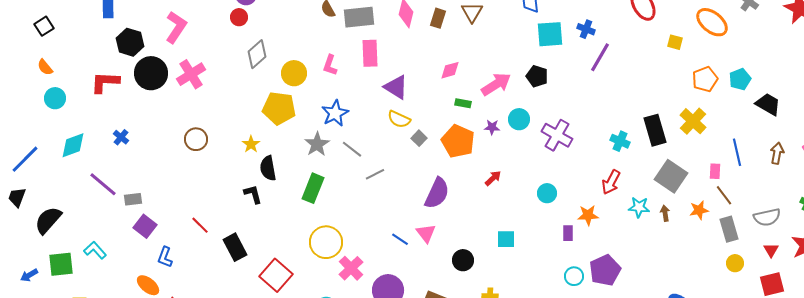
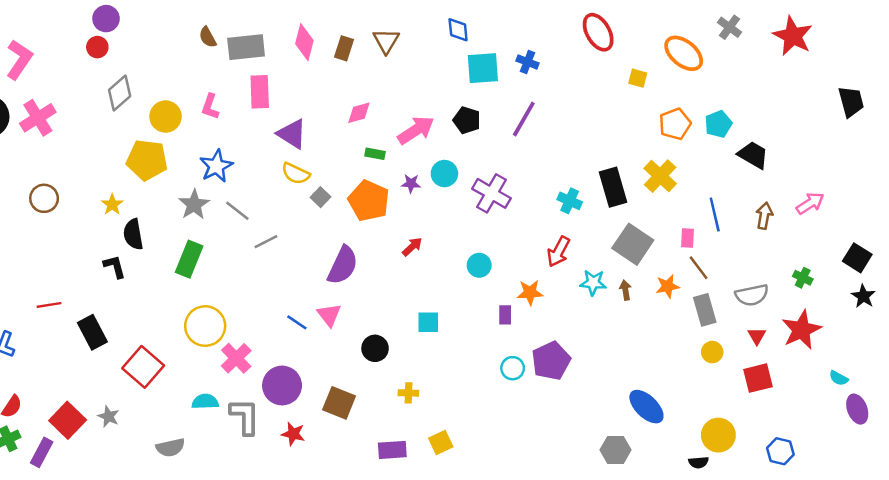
purple line: (600, 57) -> (524, 119), moved
red line: (200, 225) -> (49, 305), turned -54

